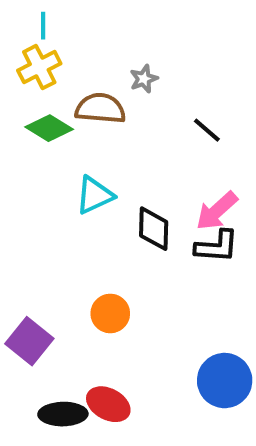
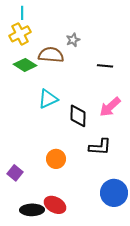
black line: (207, 130) -> (105, 66), turned -35
black L-shape: (217, 246) -> (100, 147), moved
purple square: (29, 341) -> (15, 173), size x0.7

